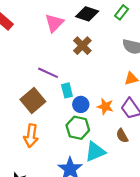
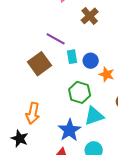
blue circle: (81, 104) -> (91, 61), moved
orange arrow: (31, 136) -> (33, 113), moved

